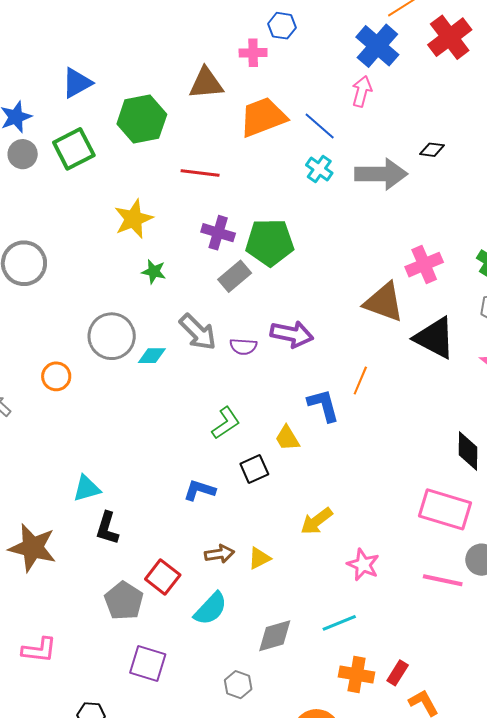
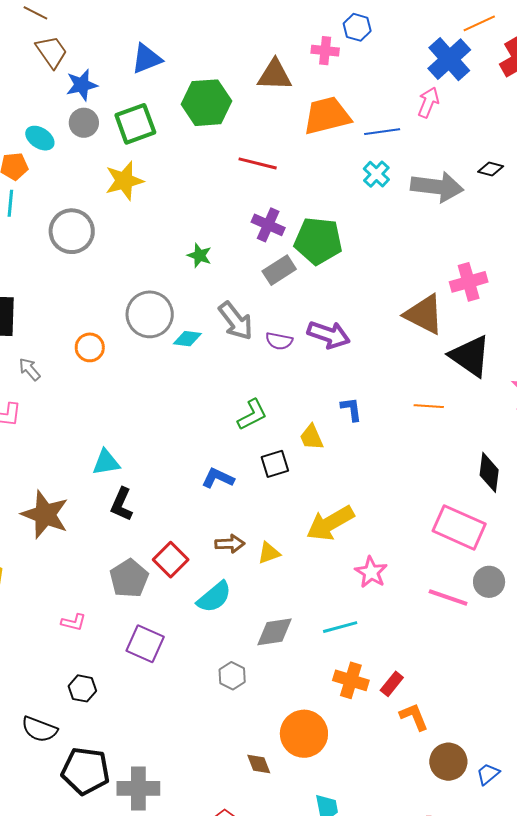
blue line: (320, 126) -> (382, 132), turned -56
yellow star: (134, 219) -> (124, 181), moved
orange line: (360, 380) -> (429, 406), moved, turned 64
blue L-shape: (323, 405) -> (351, 409), size x0.7
yellow arrow: (317, 521) -> (330, 523), size x1.4
pink L-shape: (39, 650) -> (74, 622), moved, size x0.7

